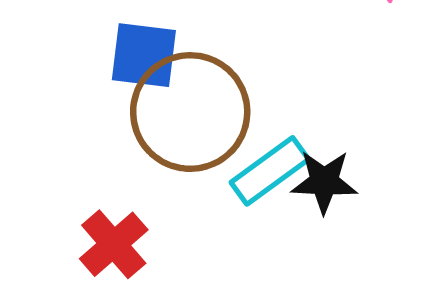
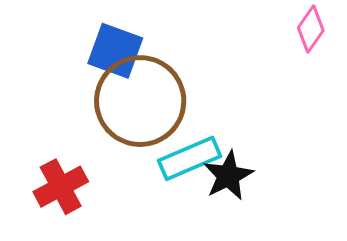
black star: (324, 182) -> (228, 176), turned 30

